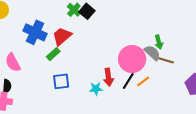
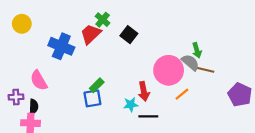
black square: (87, 11) -> (129, 35), moved
red trapezoid: (62, 36) -> (91, 34), moved
green rectangle: (53, 54) -> (97, 85), moved
black line: (128, 81) -> (148, 116), moved, turned 60

